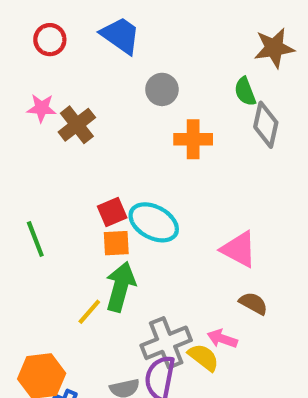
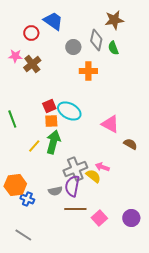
red circle: (50, 40) -> (31, 33), moved
brown star: (274, 48) -> (114, 20), moved
gray diamond: (266, 125) -> (96, 40), moved
brown semicircle: (253, 303) -> (130, 144), moved
yellow line: (89, 312) -> (34, 146), moved

